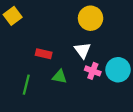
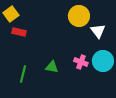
white triangle: (82, 50) -> (98, 31), moved
red rectangle: (44, 54) -> (19, 32), moved

